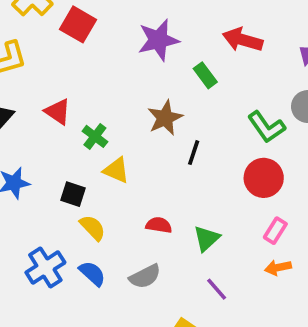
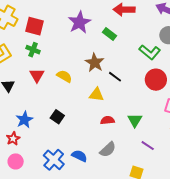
red triangle: (58, 112) -> (37, 75), turned 42
green cross: (95, 136) -> (33, 50), moved
black line: (194, 153) -> (115, 77), turned -56
yellow triangle: (116, 170) -> (96, 95), moved
black square: (73, 194) -> (57, 117), turned 32
yellow semicircle: (93, 228) -> (64, 76), moved

